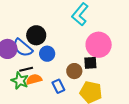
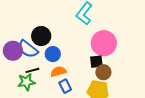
brown circle: (74, 71) -> (103, 72), moved
orange semicircle: (34, 79) -> (58, 72), moved
green star: (20, 81) -> (26, 82), turned -30

